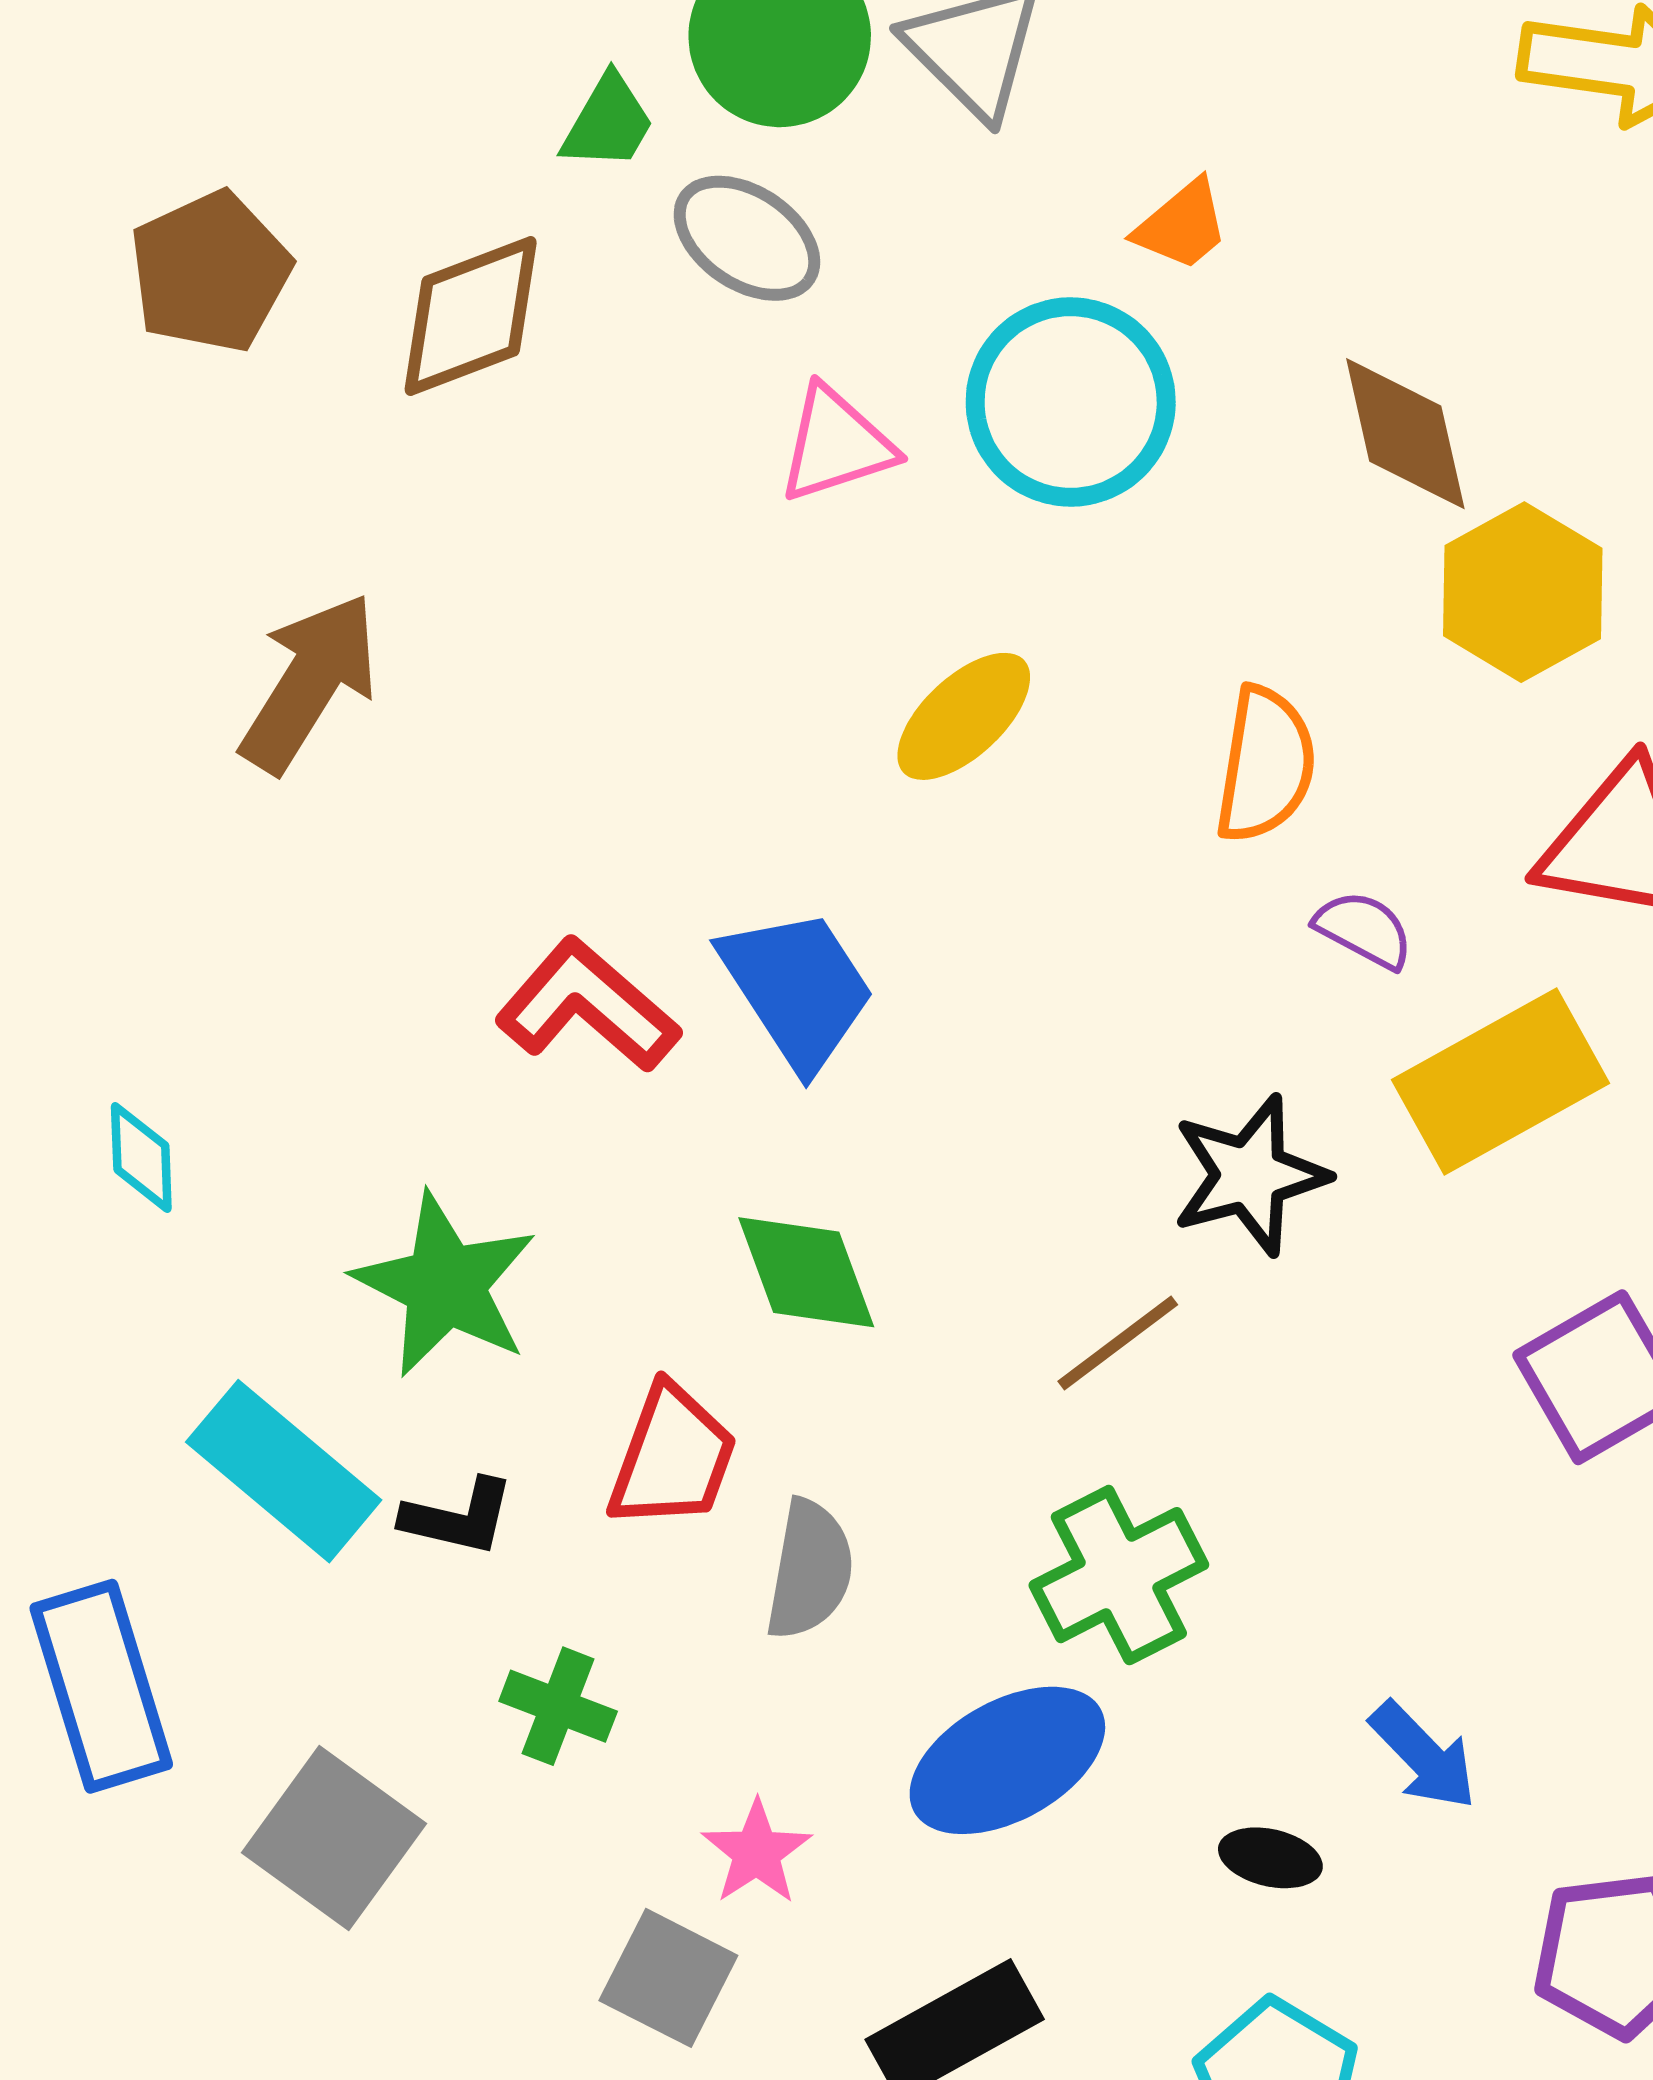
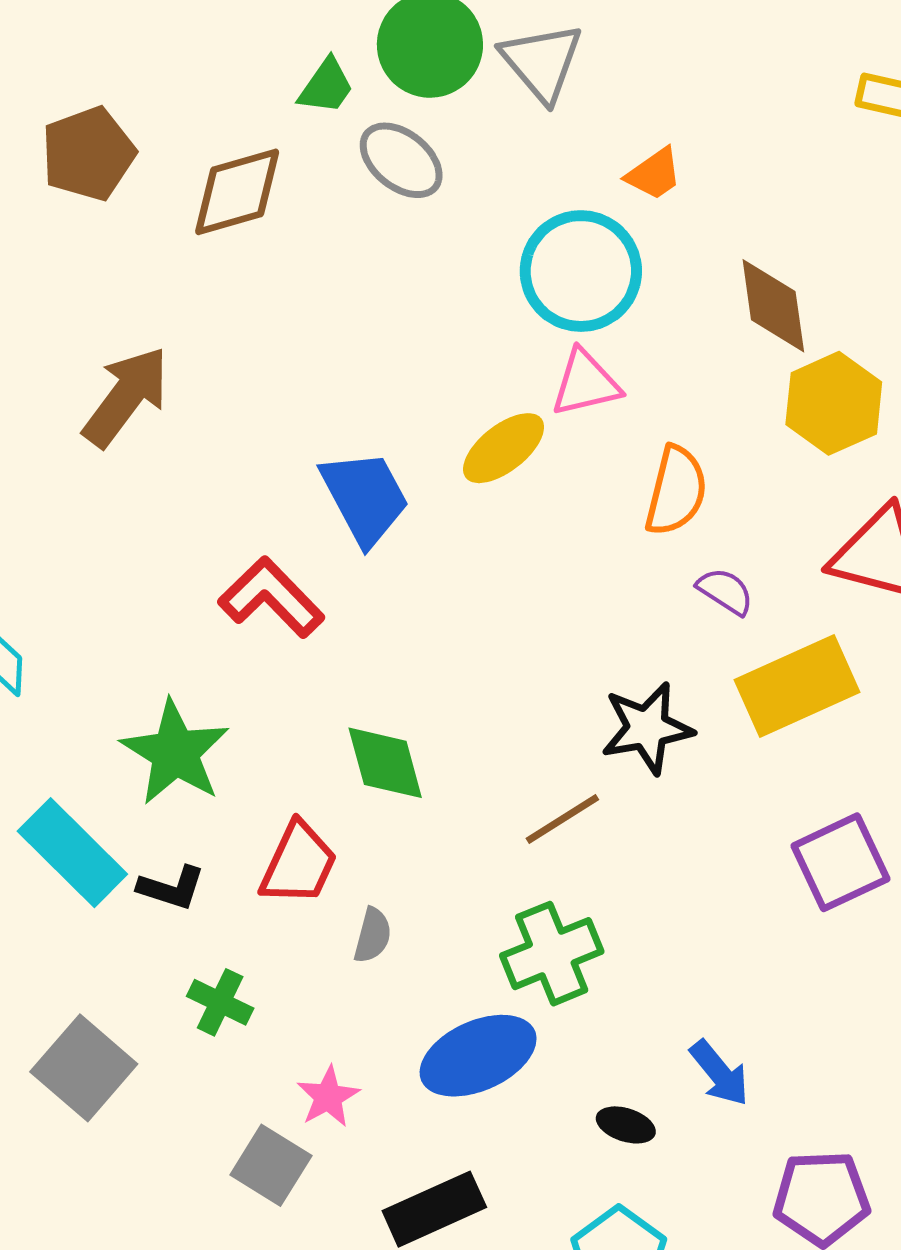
pink triangle: (836, 444) -> (586, 383), moved
blue trapezoid: (797, 988) -> (365, 497), moved
gray semicircle: (810, 1570) -> (373, 935), size x0.7

